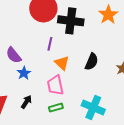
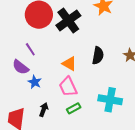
black cross: (71, 21) -> (68, 21), turned -30
purple line: (50, 44) -> (30, 49), moved, turned -32

